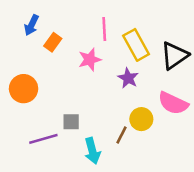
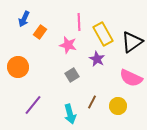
pink star: (90, 60) -> (68, 45), turned 30
yellow circle: (141, 119) -> (118, 106), moved
gray square: (71, 122) -> (72, 75), moved, turned -32
purple line: (43, 139) -> (33, 105), turned -35

